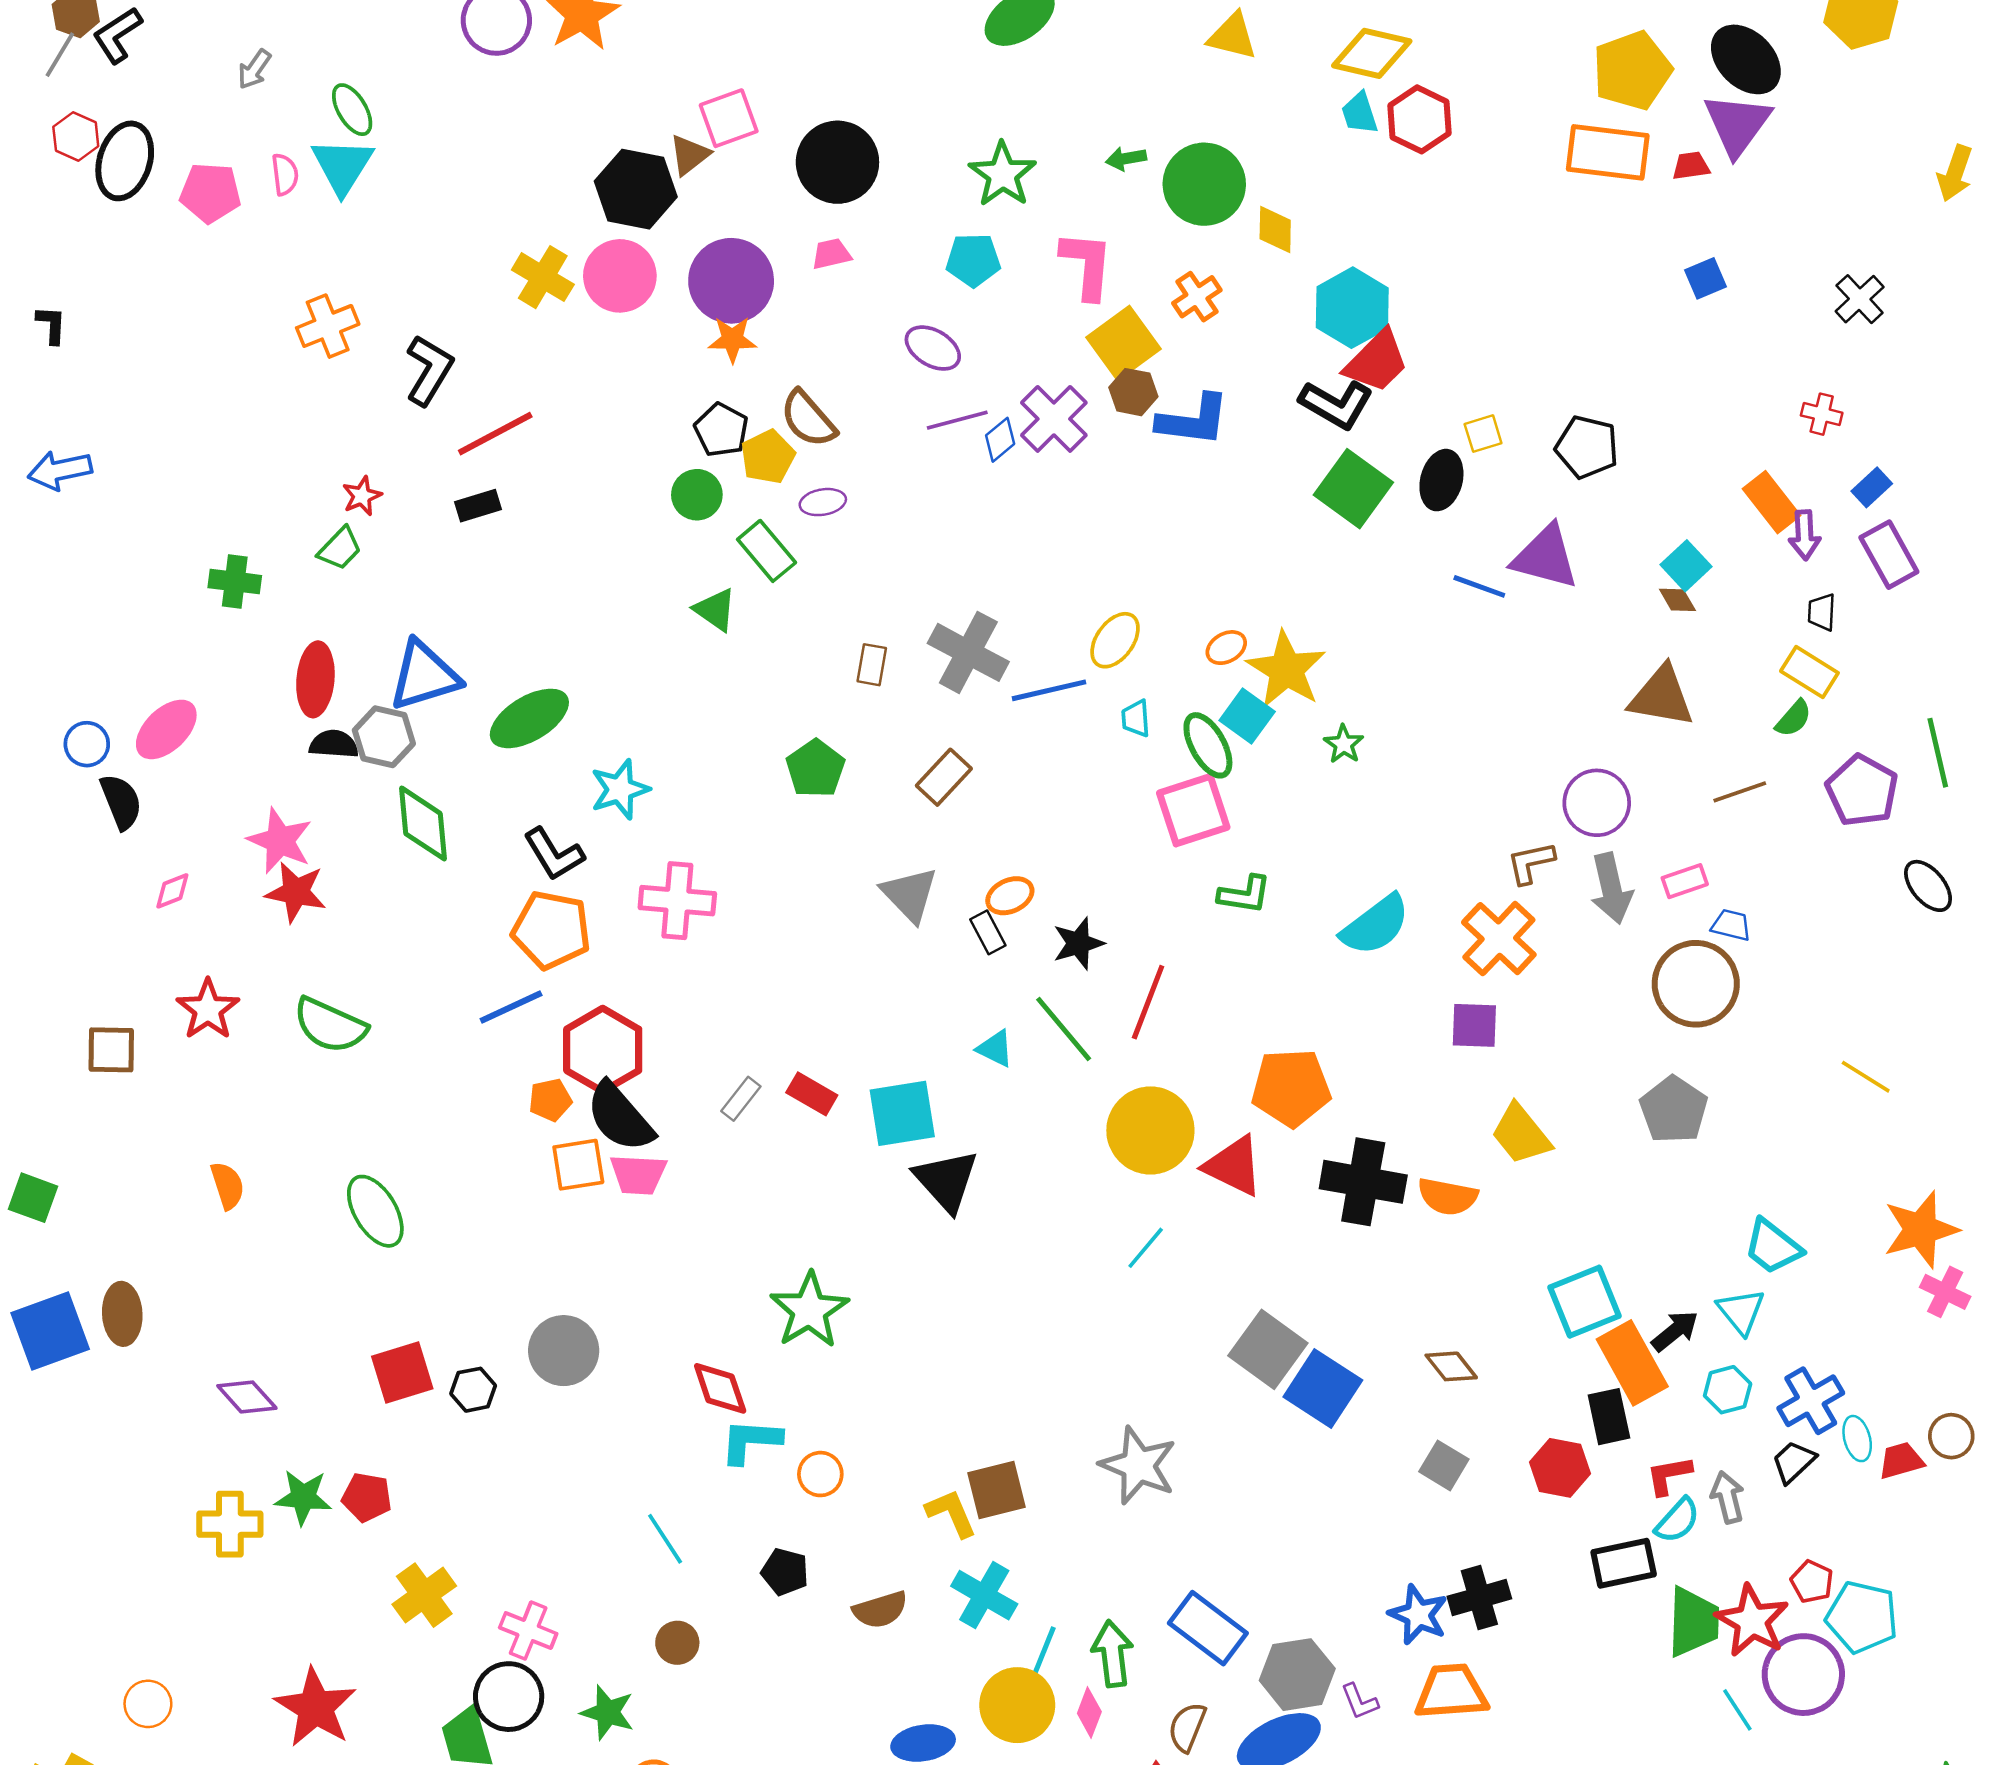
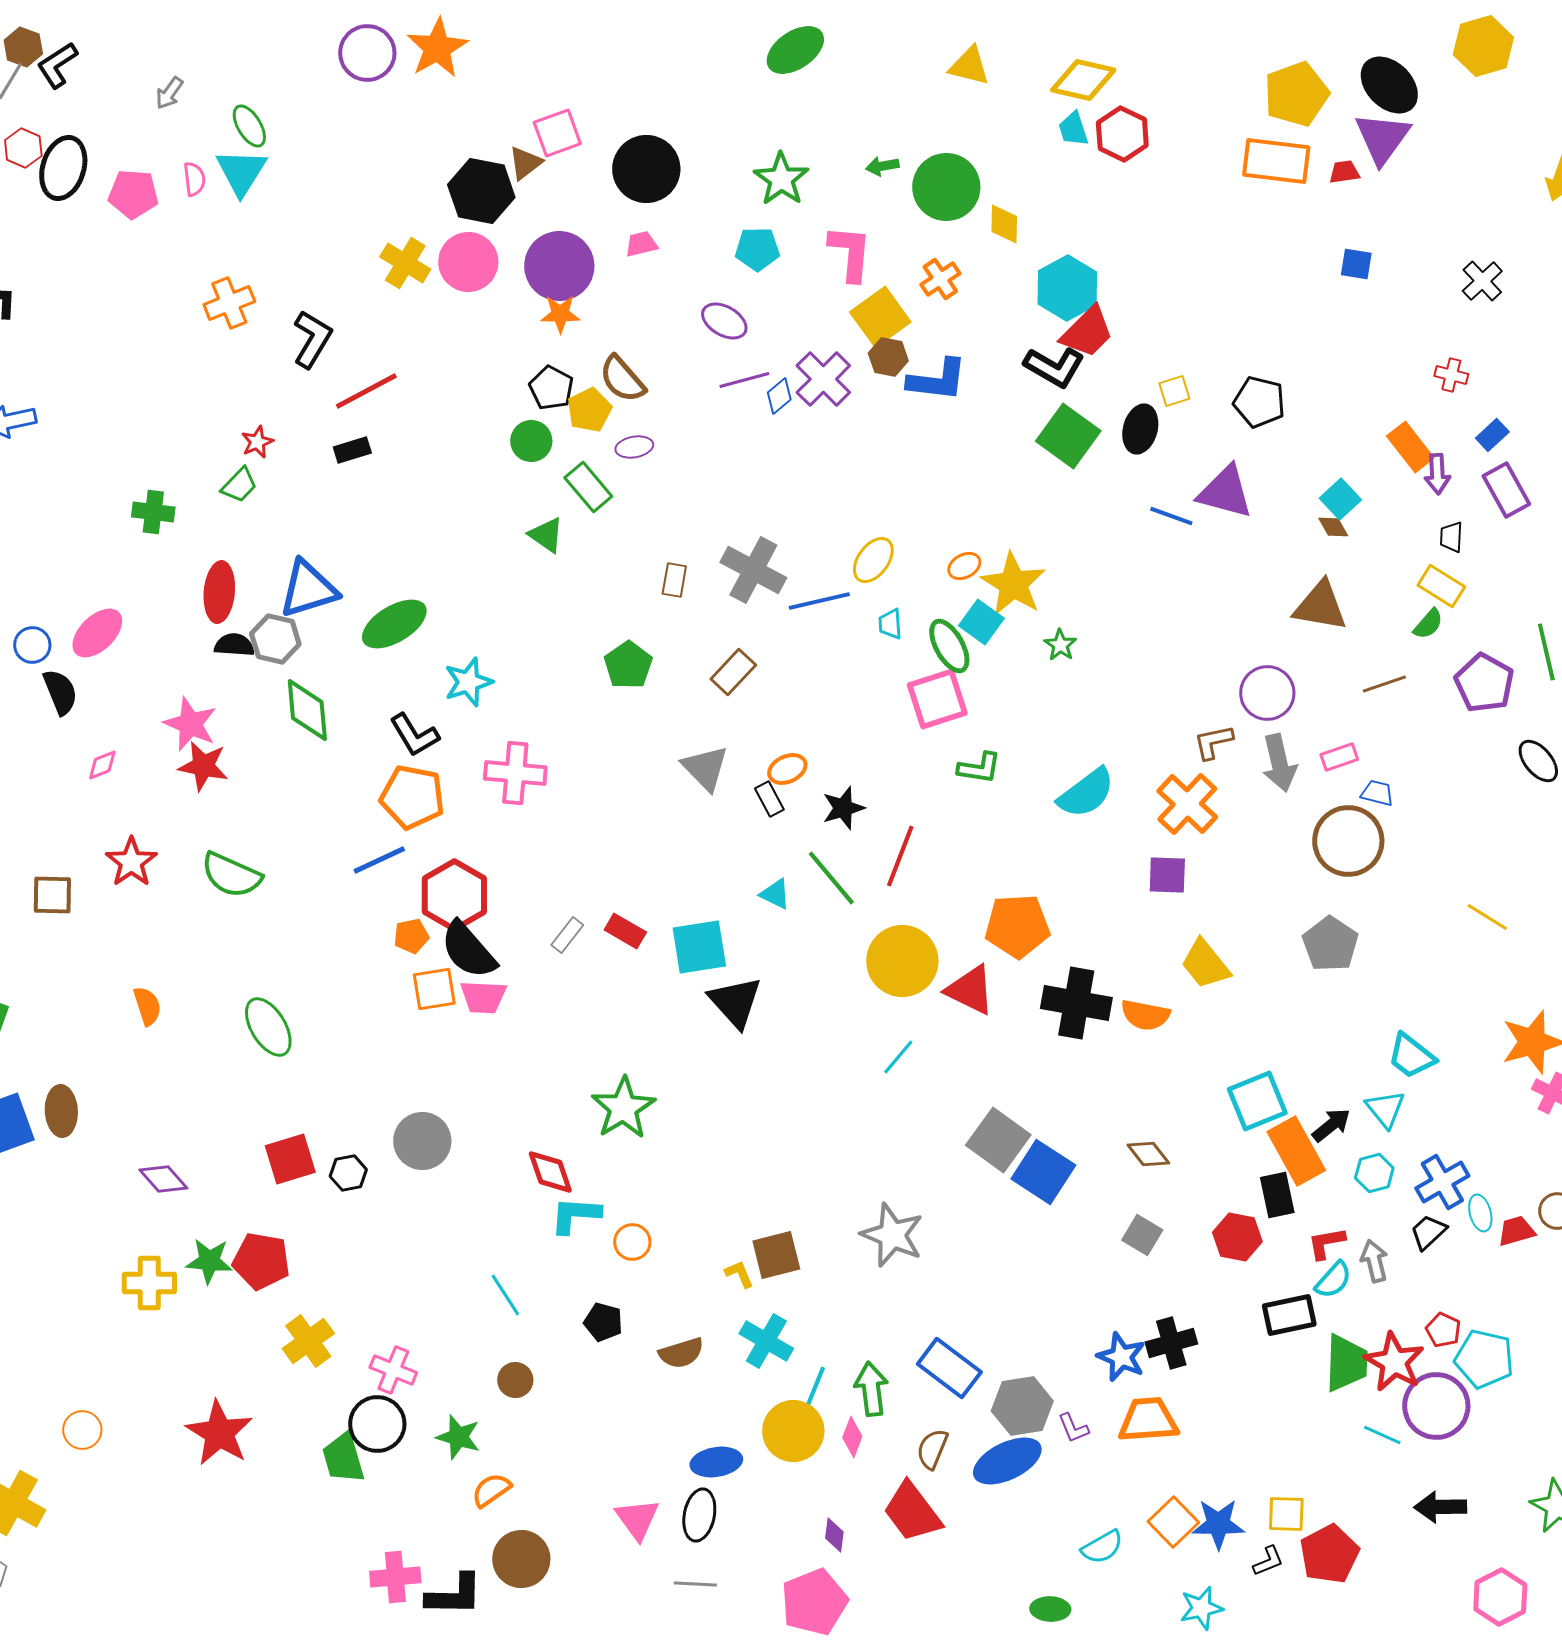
blue square: (1706, 278) -> (1356, 264), turned 32
red pentagon: (367, 1497) -> (261, 1261), size x1.4
yellow L-shape: (951, 1513) -> (739, 1274), size x0.7
cyan line: (1737, 1710) -> (1382, 1435), turned -33

